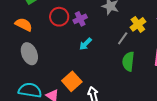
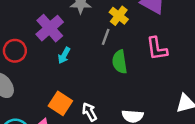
red circle: (59, 17) -> (15, 51), moved
purple cross: (80, 19) -> (50, 28), size x1.6

